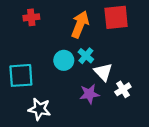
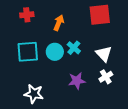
orange arrow: (80, 24) -> (59, 23), moved, size x0.7
white triangle: (103, 72) -> (104, 54), moved
cyan square: (21, 75) -> (28, 52), moved

